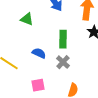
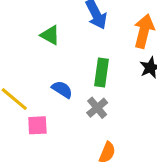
pink square: (38, 85) -> (37, 125), moved

